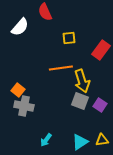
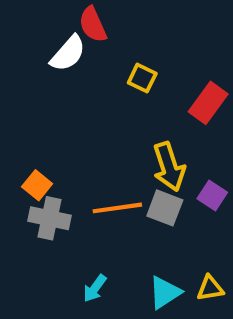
white semicircle: (20, 27) -> (68, 53), moved
yellow square: (69, 38) -> (142, 78), turned 32
orange line: (61, 68) -> (117, 208), moved
purple square: (100, 105) -> (212, 196), moved

